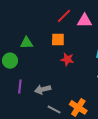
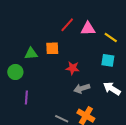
orange square: (58, 39) -> (52, 48), moved
gray arrow: (43, 89) -> (82, 88), moved

